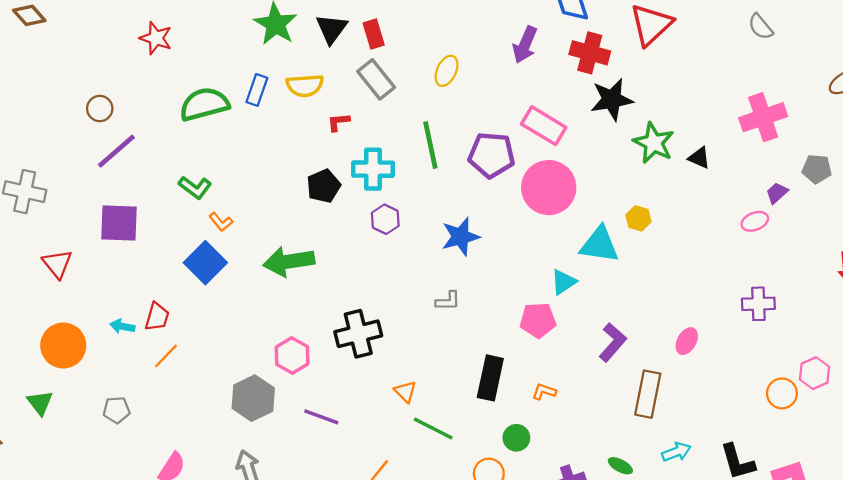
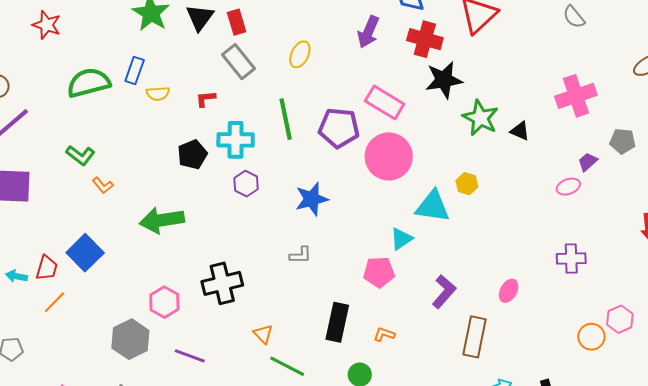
yellow semicircle: (305, 86) -> (158, 94), moved, size x0.7
blue square: (205, 263) -> (85, 253), moved

